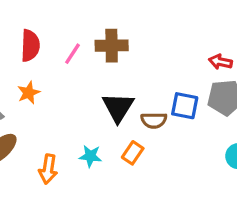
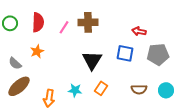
red arrow: (220, 62) -> (139, 31), moved
blue square: (185, 106) -> (125, 53), moved
brown semicircle: (154, 120) -> (139, 89), moved

